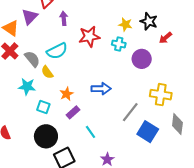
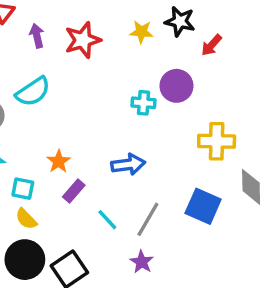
red star: (89, 37) -> (83, 40), moved
cyan cross: (119, 44) -> (144, 103), moved
yellow semicircle: (47, 72) -> (26, 219), moved
blue arrow: (101, 89) -> (128, 165), moved
gray line: (130, 112) -> (148, 219), moved
black circle: (46, 136) -> (25, 260), moved

